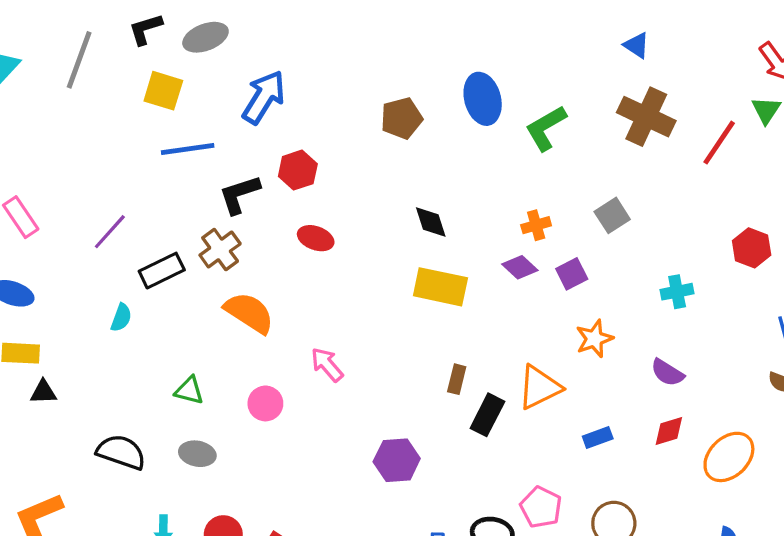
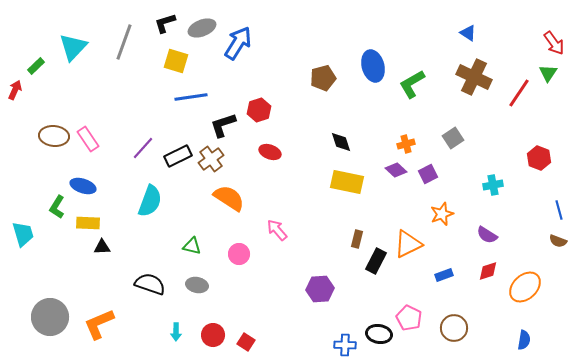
blue arrow: (264, 97) -> (238, 43), moved
black rectangle: (162, 271) -> (178, 156), moved
cyan semicircle: (121, 318) -> (150, 201), size x1.8

